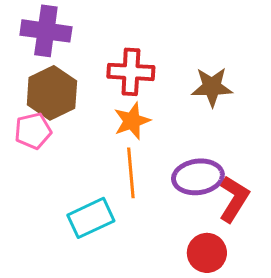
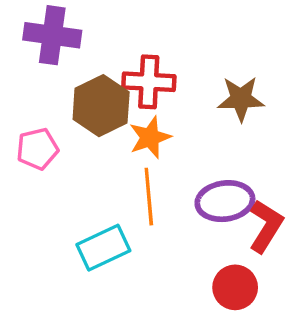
brown hexagon: (52, 93) -> (101, 106), moved

